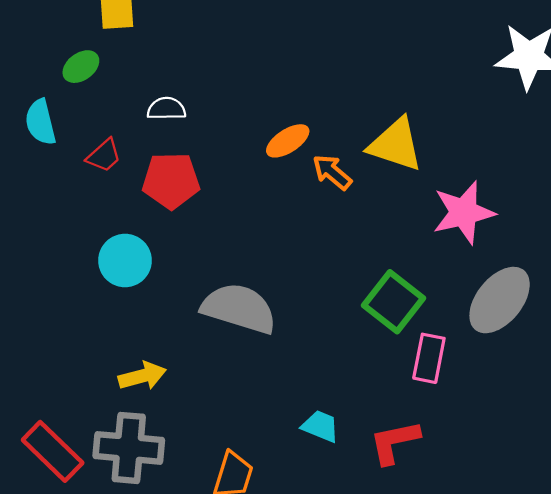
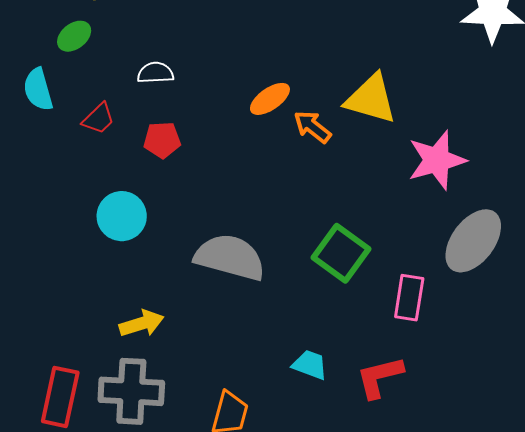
red pentagon: (171, 181) -> (162, 140), size x0.7
green square: (393, 302) -> (341, 253), moved
red rectangle: (53, 451) -> (60, 397), turned 60

